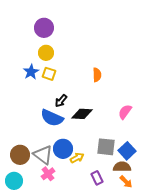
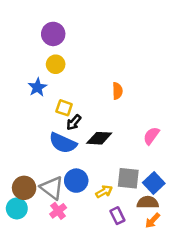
yellow square: (49, 74) -> (64, 108), moved
yellow arrow: (77, 158) -> (104, 191), moved
cyan circle: (14, 181) -> (17, 208), moved
orange arrow: (126, 182) -> (153, 221), turned 88

